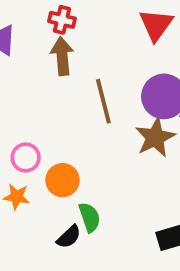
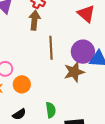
red triangle: (156, 25) -> (86, 14), turned -36
green semicircle: (90, 217) -> (51, 110), moved

